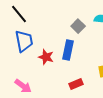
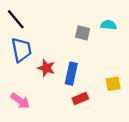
gray square: (78, 26) -> (83, 33), turned -32
blue rectangle: (68, 50) -> (71, 74), moved

